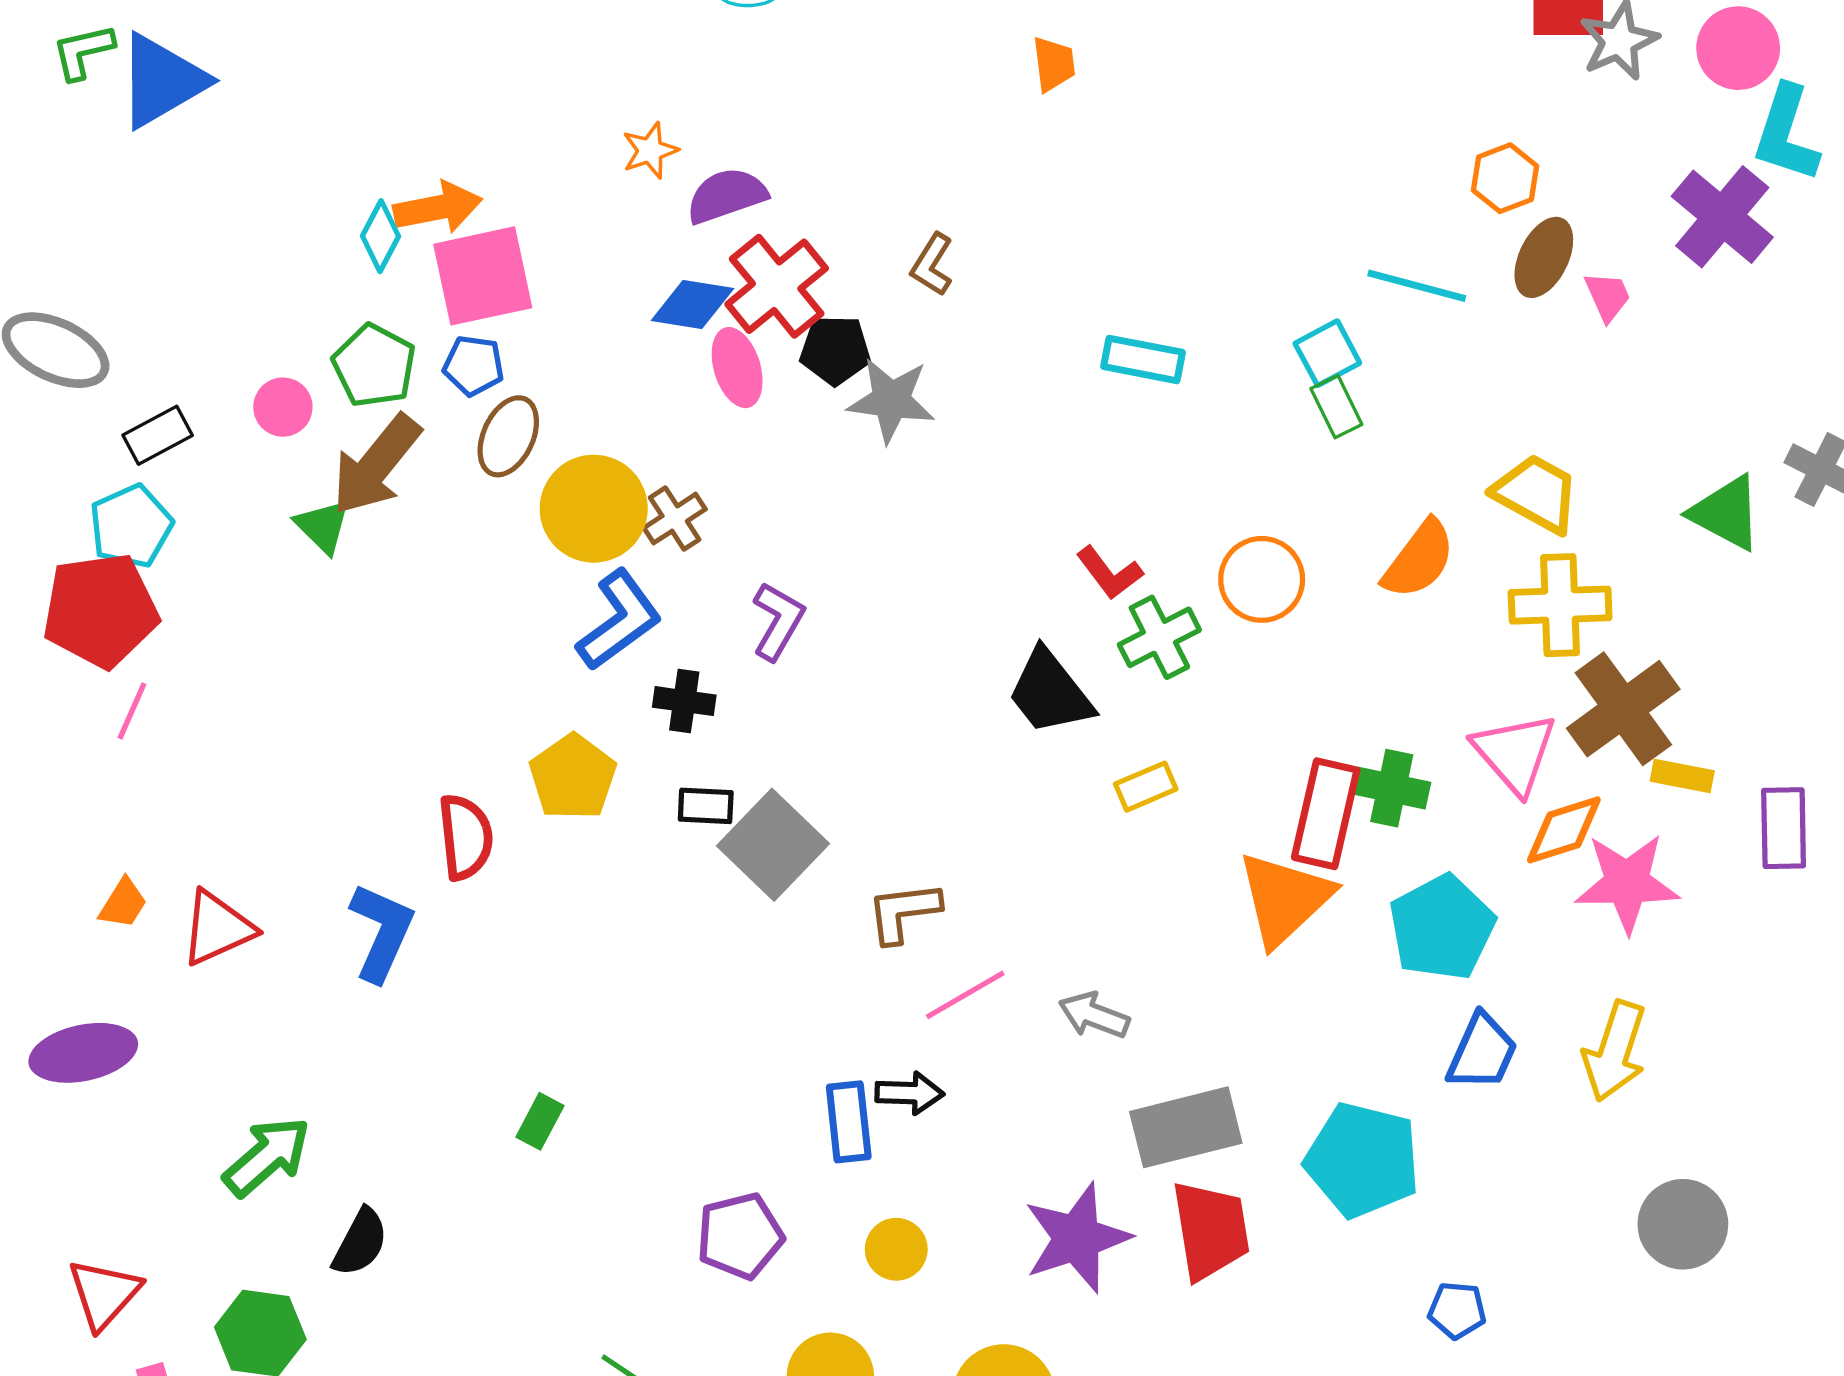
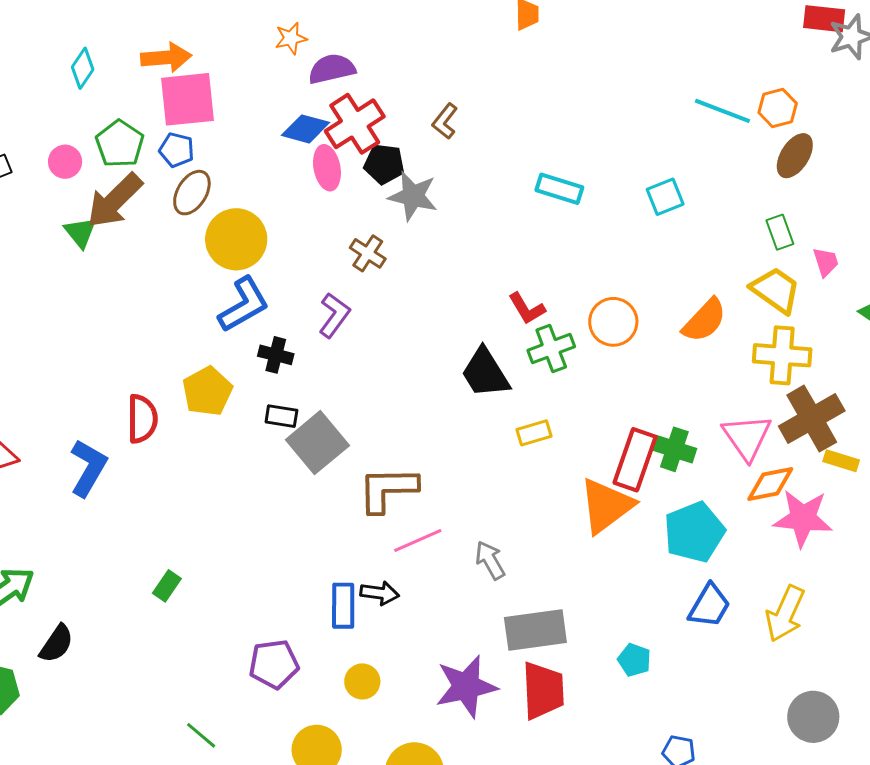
cyan diamond: (381, 236) -> (83, 68), moved
cyan line: (1417, 286) -> (722, 111), moved
pink trapezoid: (1608, 296) -> (826, 262), moved
green rectangle: (1336, 407) -> (780, 232), moved
brown cross: (675, 519) -> (368, 253), moved, turned -30
brown L-shape: (903, 912) -> (388, 489), size x1.4
gray arrow: (1094, 1015) -> (490, 560), turned 33
cyan pentagon: (1363, 1160) -> (634, 660), size x0.5

